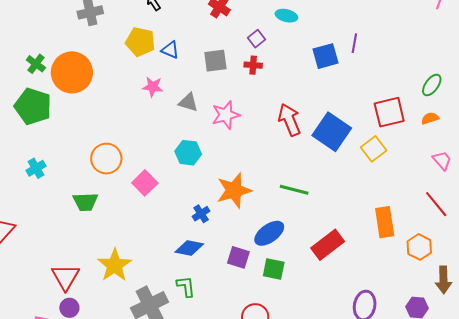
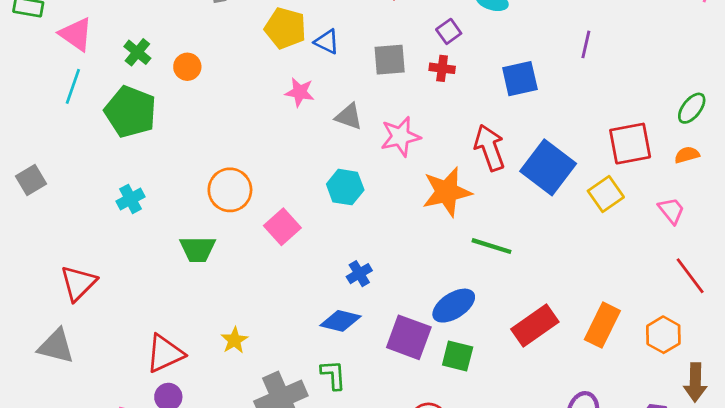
blue square: (325, 56) -> (520, 79), moved
orange circle: (72, 72) -> (187, 67), size x0.5
pink trapezoid: (442, 160) -> (671, 211), moved
orange star: (234, 190) -> (447, 192), moved
orange rectangle: (385, 222) -> (602, 325), moved, turned 32
purple square: (238, 257) -> (409, 337), size x1.4
yellow star: (115, 265) -> (234, 340), size x0.6
red triangle: (65, 277) -> (165, 353), turned 32

